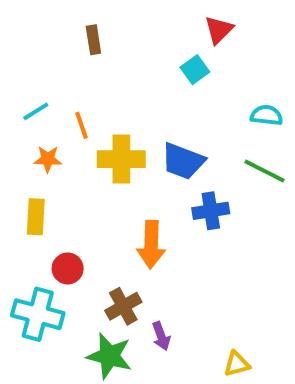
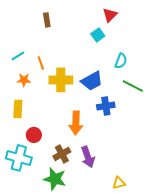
cyan semicircle: (266, 115) -> (121, 61), moved, turned 105
blue trapezoid: (183, 161) -> (92, 81), turned -50
purple arrow: (161, 336) -> (88, 157), moved, size x1.5

